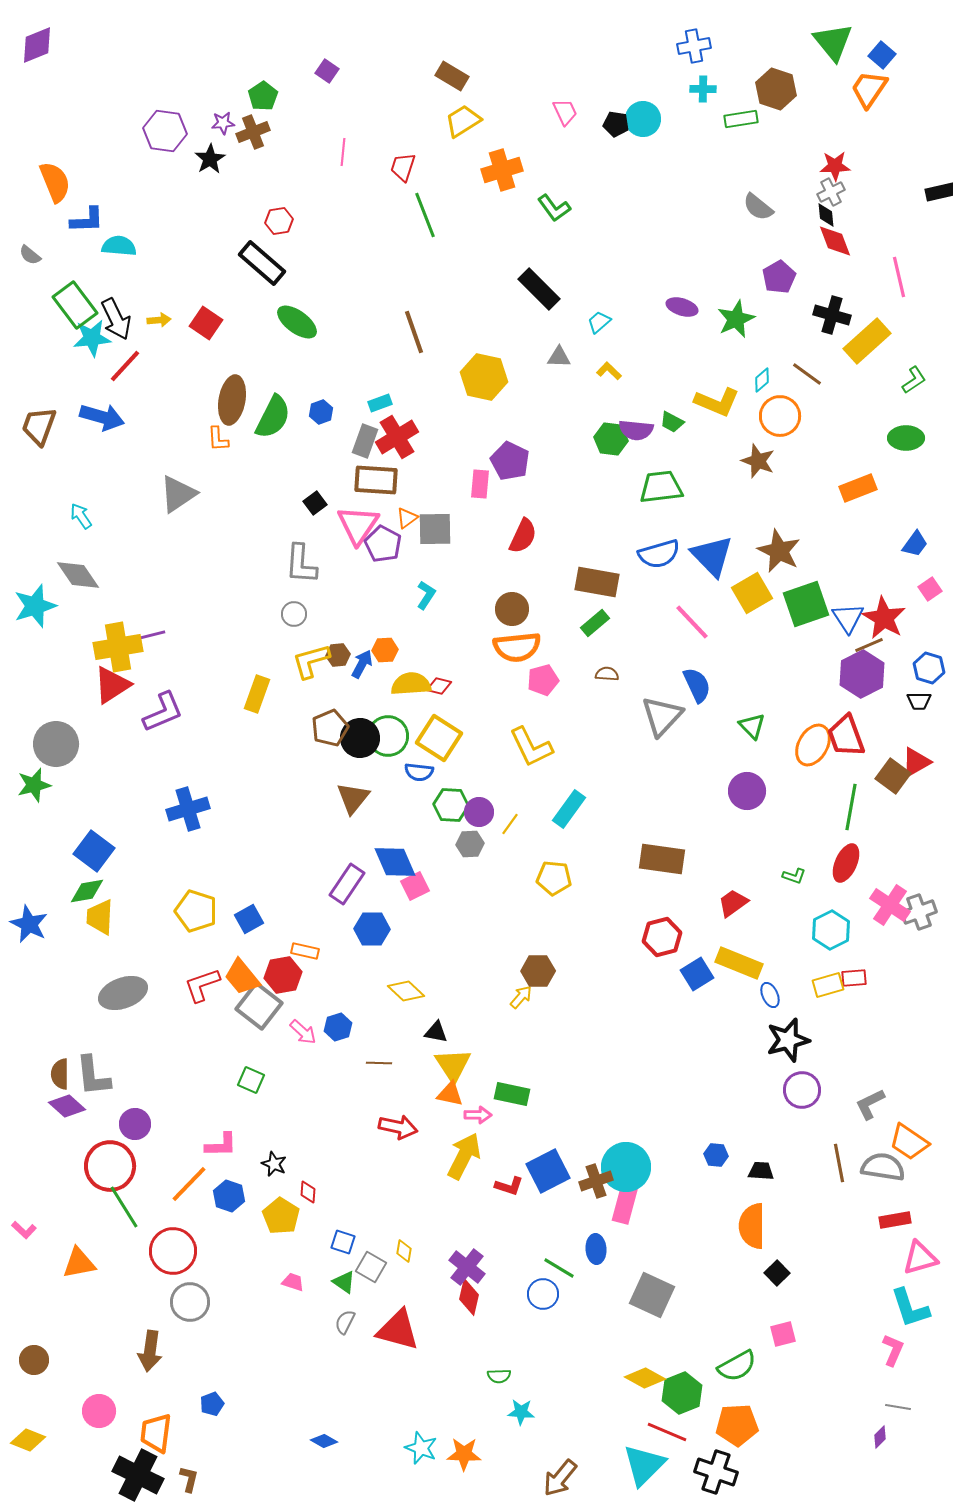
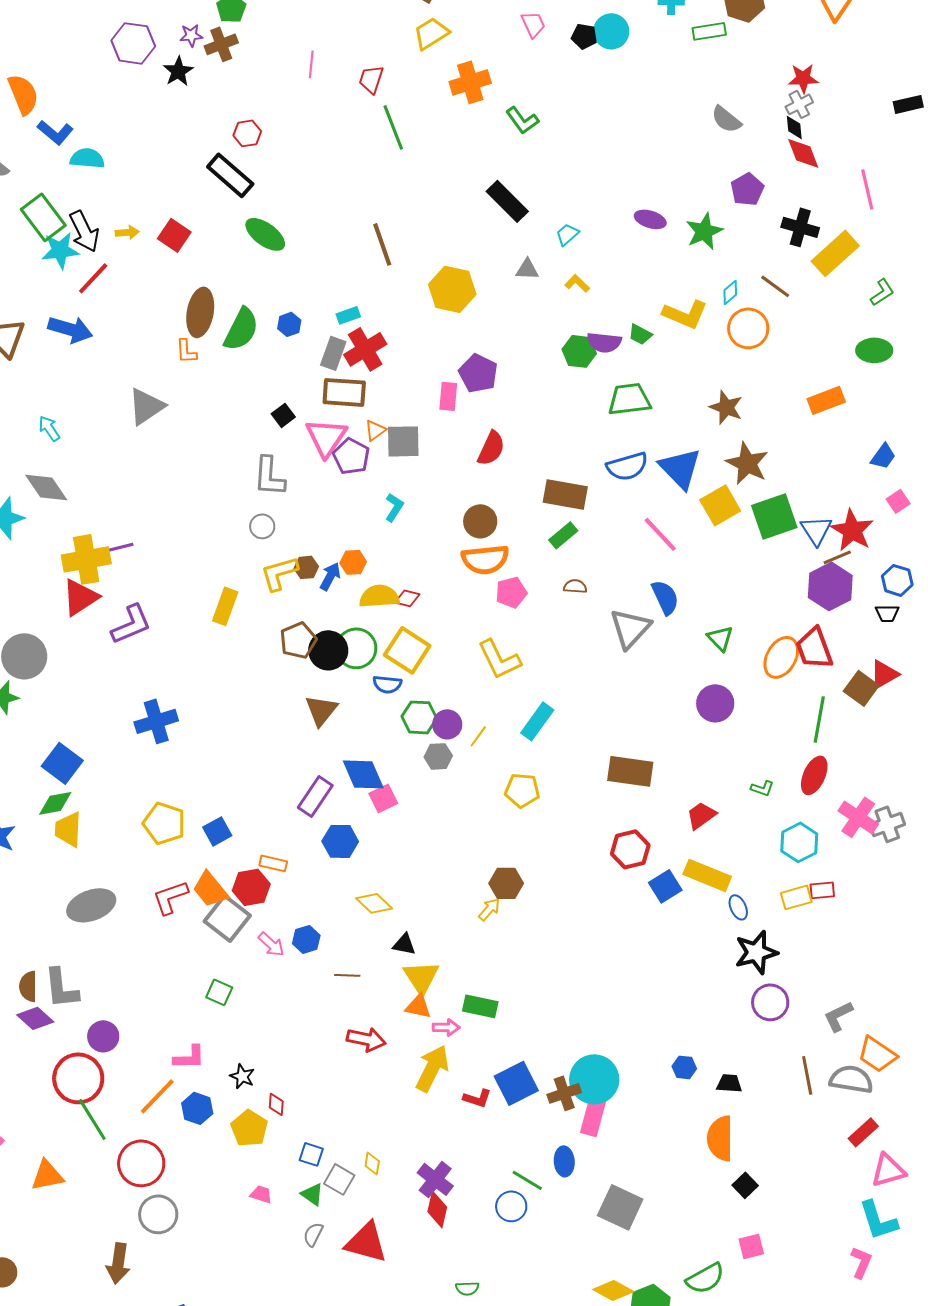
blue L-shape: (87, 220) -> (55, 132), turned 42
brown star: (758, 461) -> (726, 407), moved
red rectangle: (895, 1220) -> (863, 1132), turned -32

